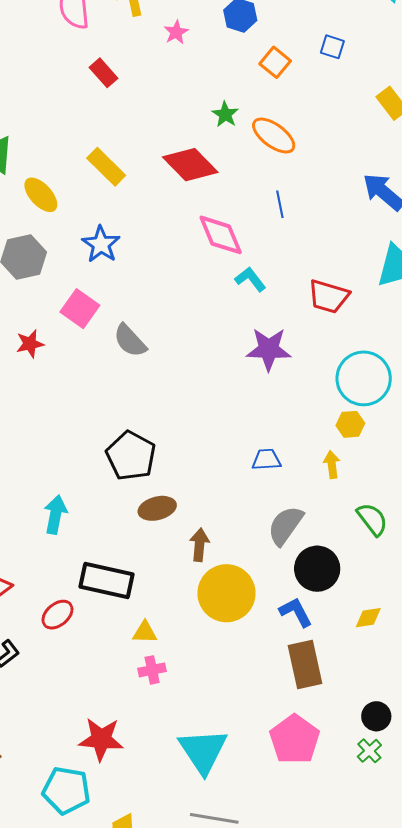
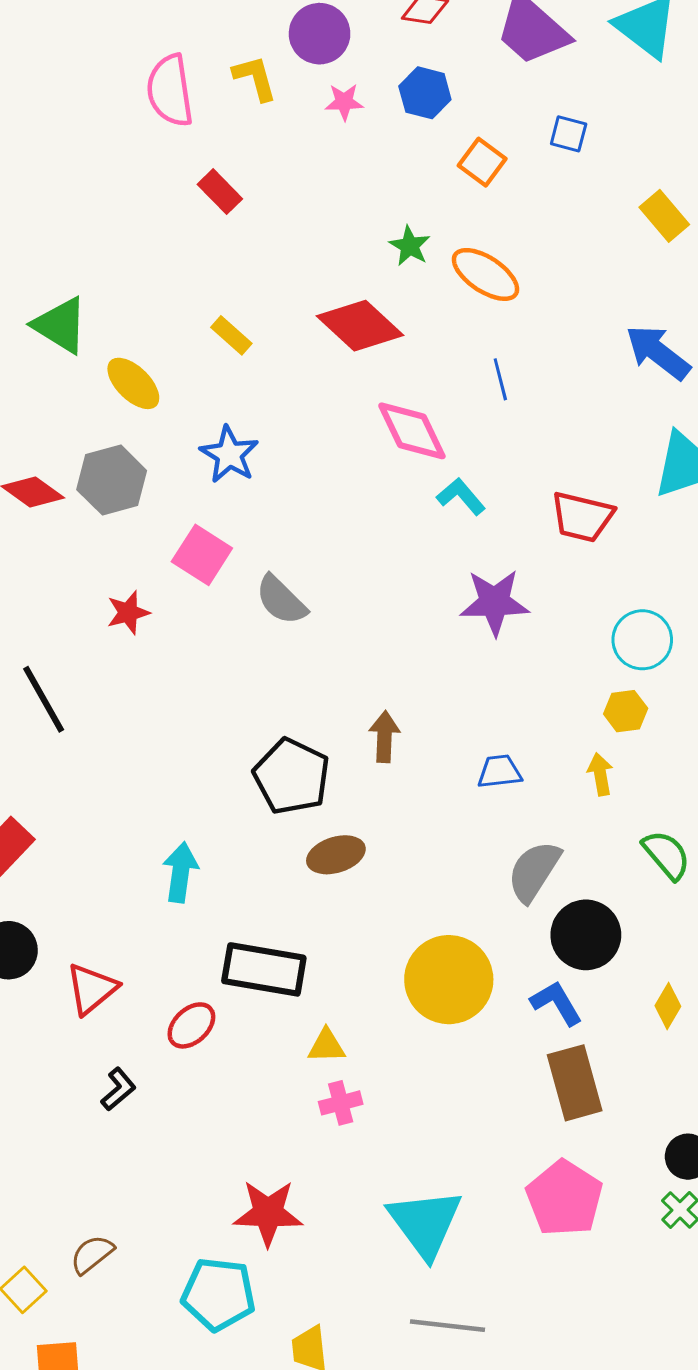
pink star: (176, 32) -> (344, 102), moved, turned 30
yellow rectangle: (106, 167) -> (231, 335), size x0.7
cyan circle: (364, 378) -> (642, 640), size x0.7
brown arrow: (199, 545) -> (384, 737), moved
yellow diamond: (368, 618) -> (668, 1006), turned -48

